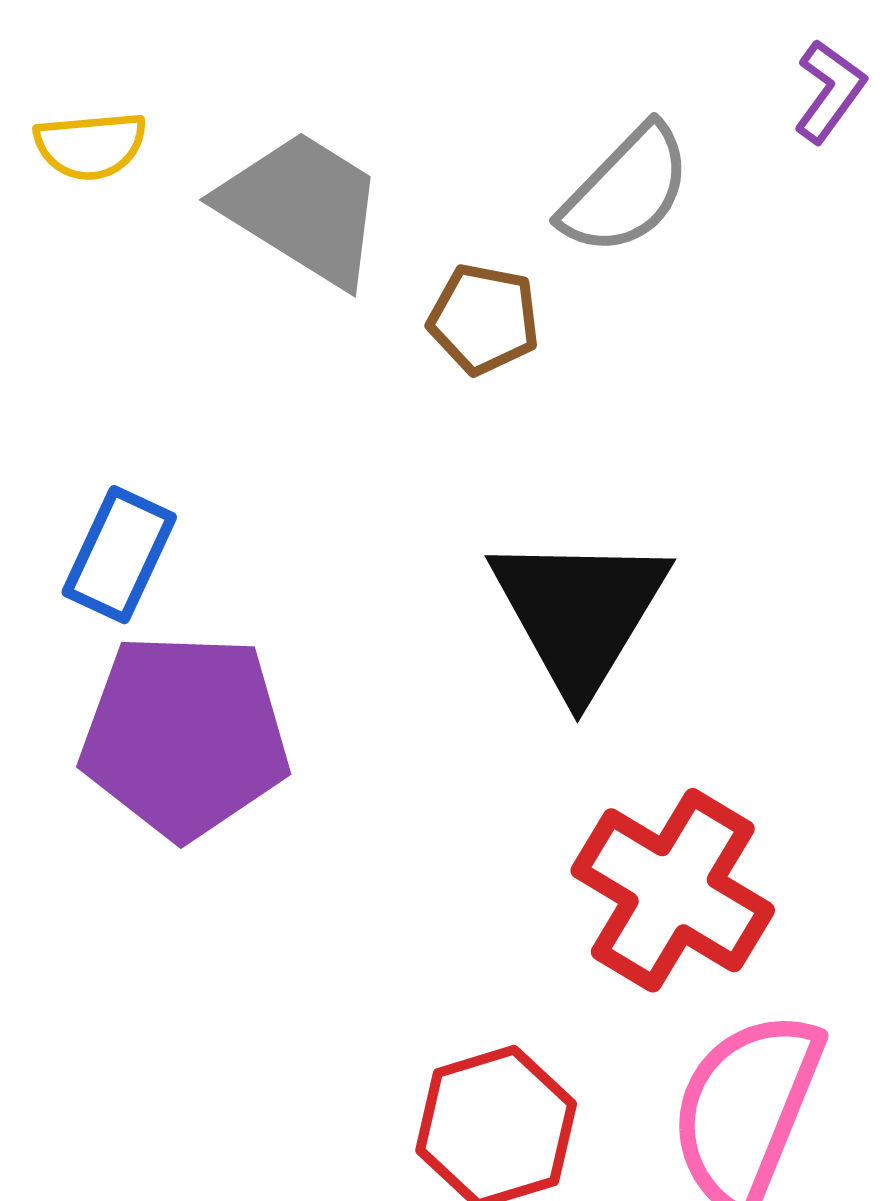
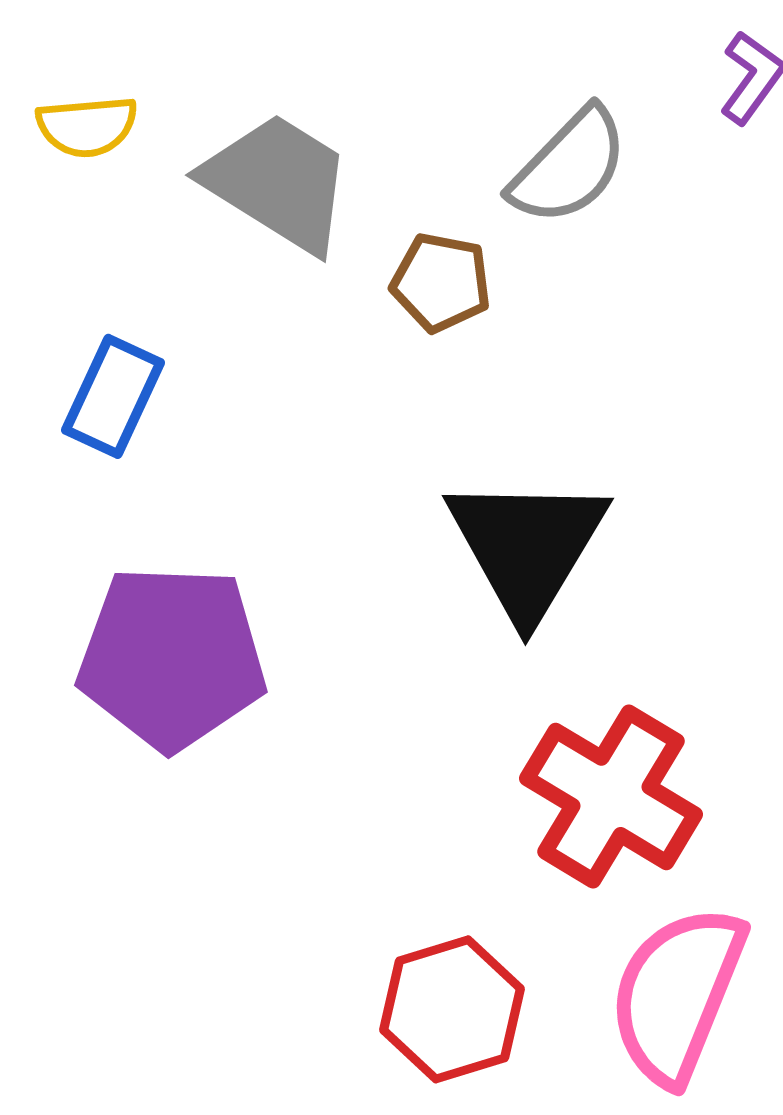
blue rectangle: (119, 555) -> (113, 396), moved

